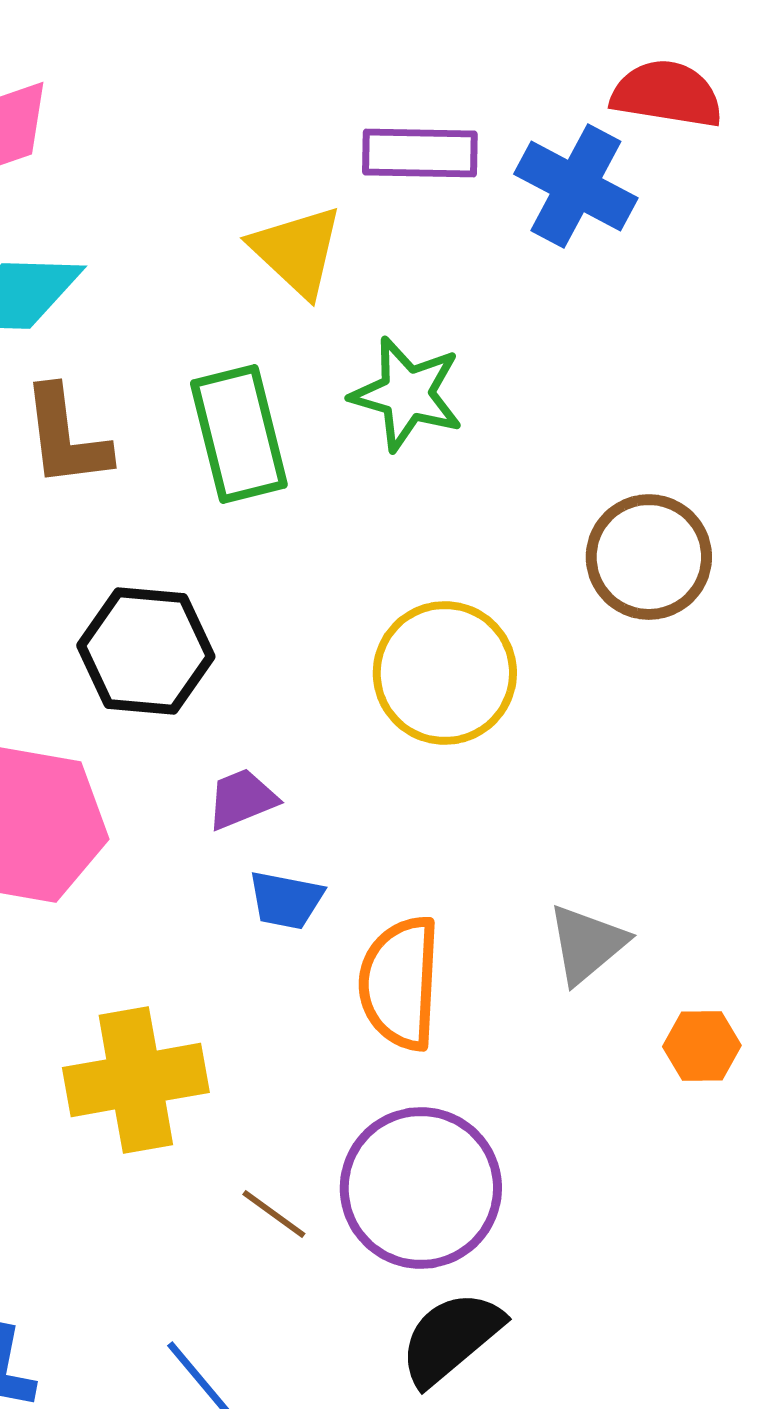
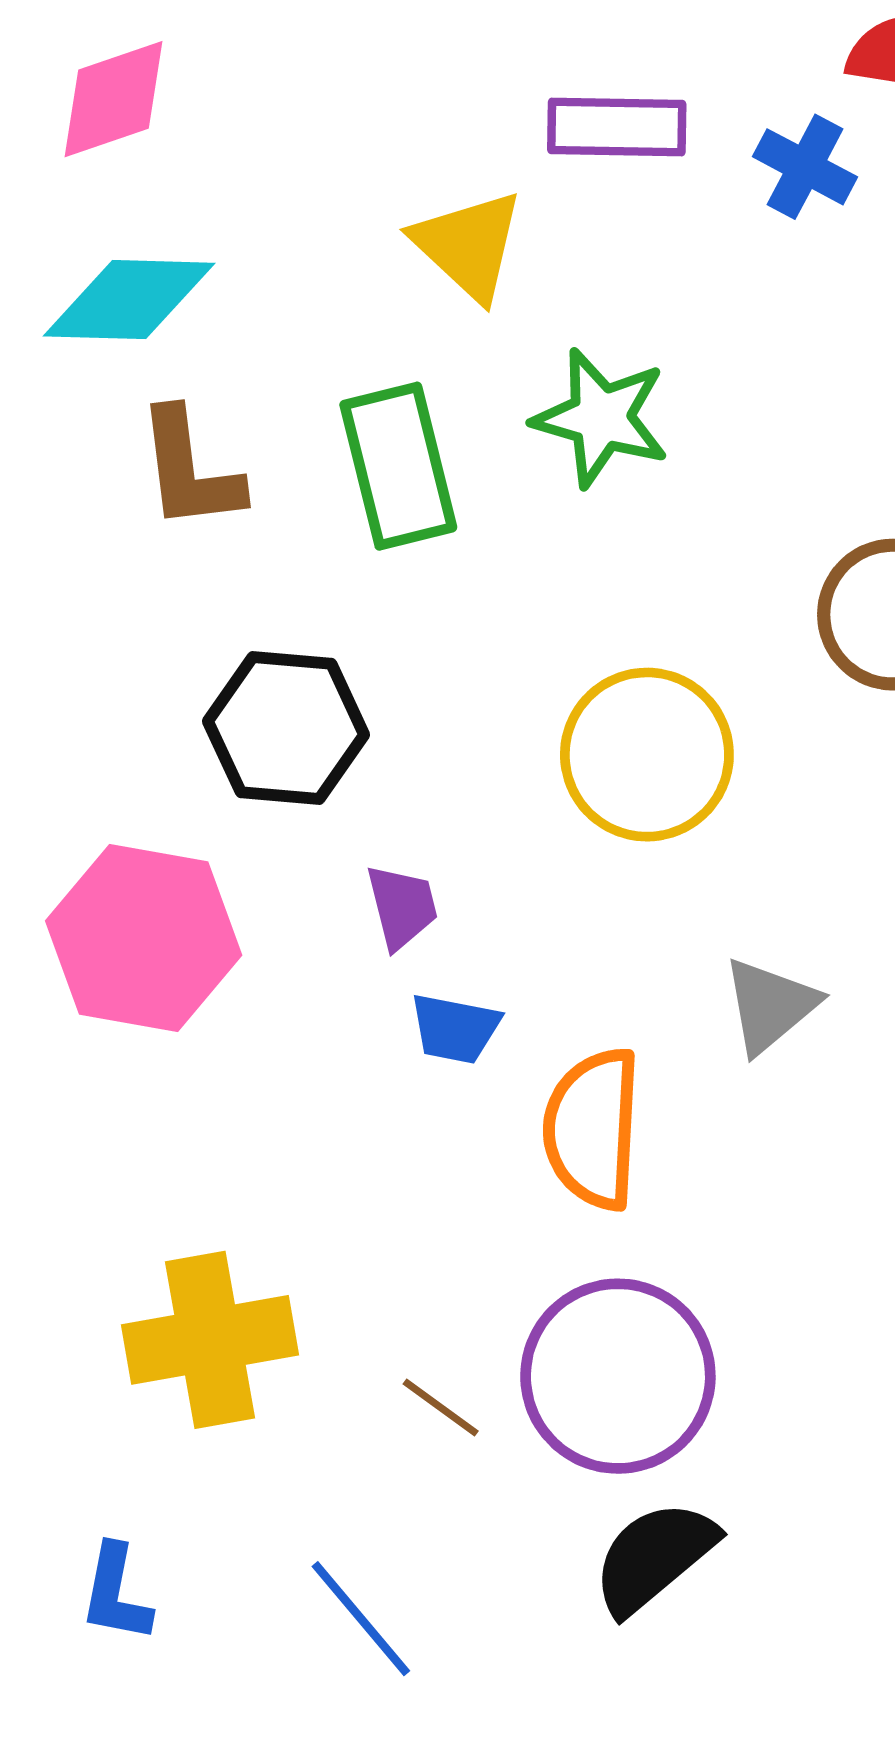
blue cross: (576, 186) -> (805, 167), size x0.7
purple trapezoid: (242, 799) -> (402, 907), turned 98
gray triangle: (587, 944) -> (770, 1006), moved
yellow cross: (136, 1080) -> (210, 1340), moved

